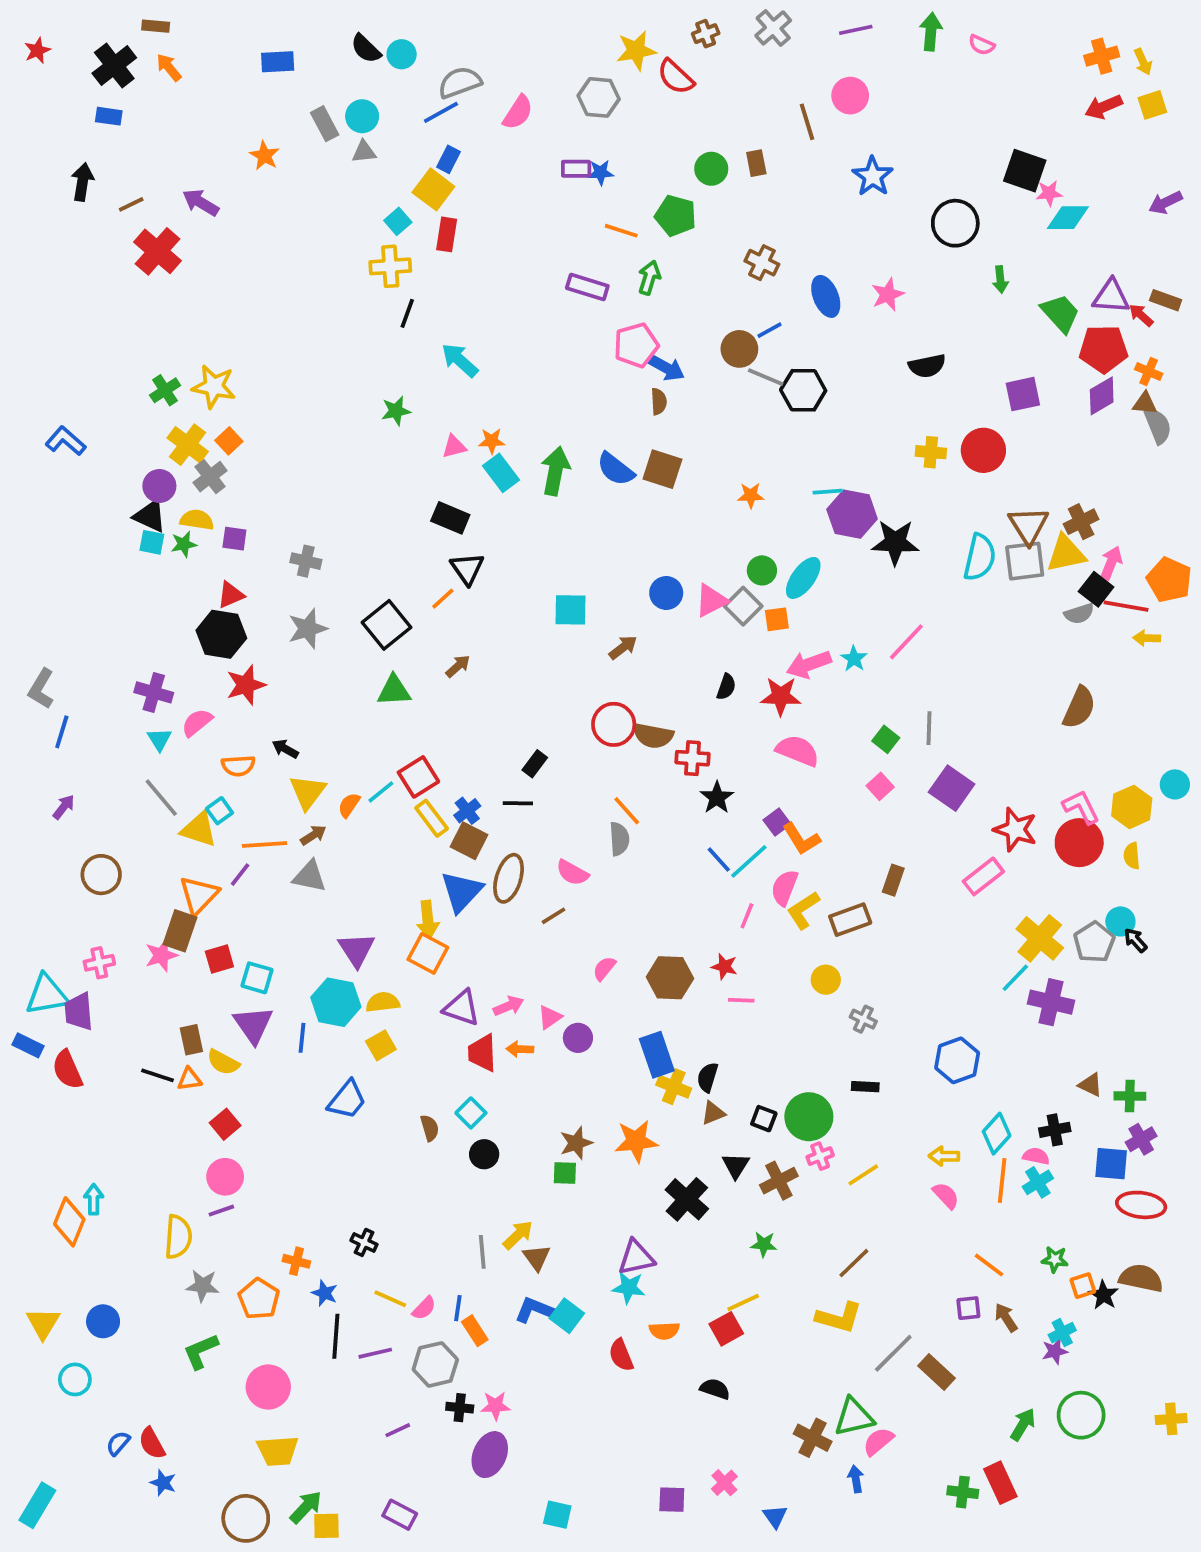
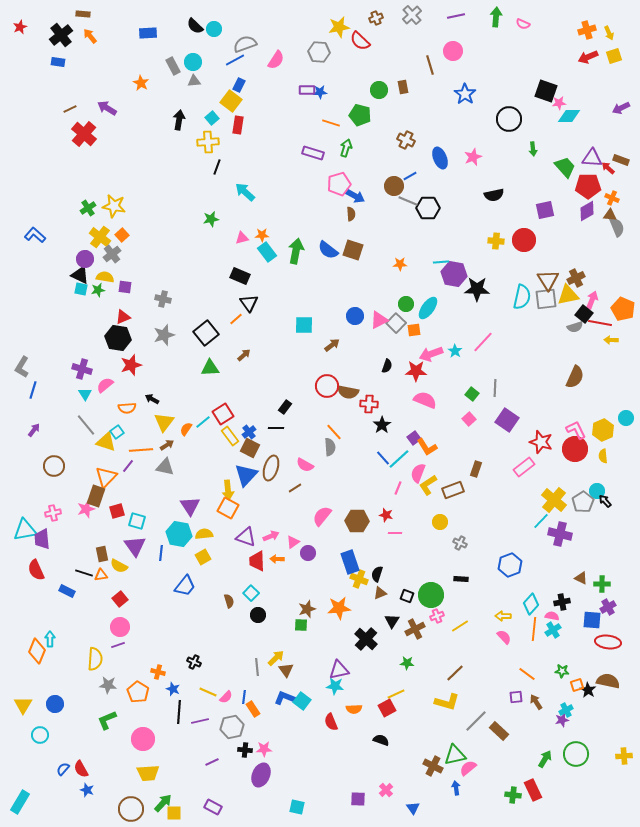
black arrow: (82, 182) -> (179, 120), moved
pink semicircle: (604, 968) -> (322, 516), size x1.5
blue rectangle: (28, 1045) -> (67, 591), moved

